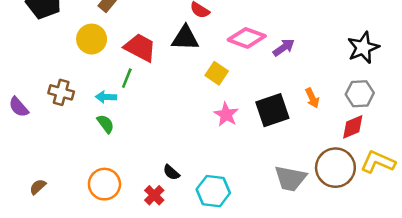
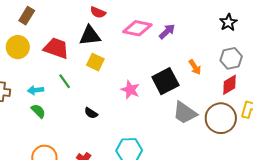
black star: (363, 48) -> (228, 22), size x0.7
yellow square: (217, 73) -> (95, 62), moved
green line: (127, 78) -> (65, 81), moved, turned -49
black semicircle: (171, 172) -> (91, 113), moved
gray trapezoid: (290, 178) -> (185, 113), moved, turned 32

